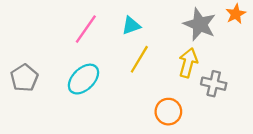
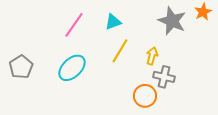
yellow arrow: (188, 63) -> (152, 56), moved, size x0.7
gray cross: (214, 84) -> (164, 77), moved

